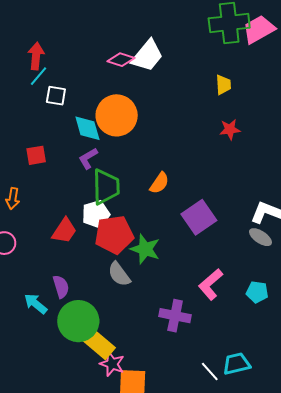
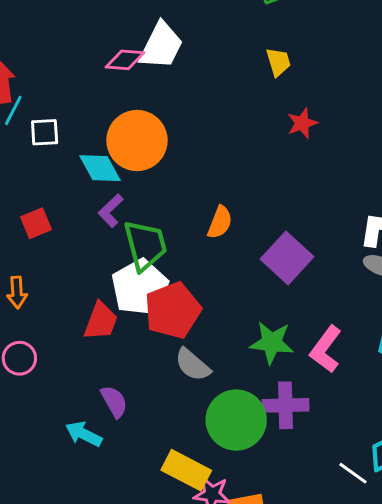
white pentagon: (96, 214) -> (140, 287), size x1.4
green star: (145, 249) -> (272, 343), moved
green circle: (78, 321) -> (236, 420), moved

